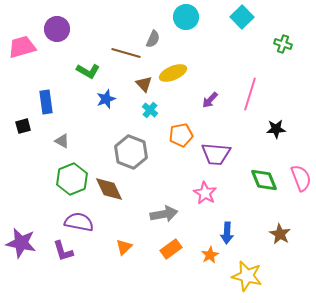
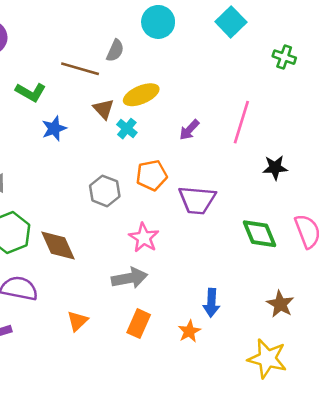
cyan cross: (150, 110) -> (127, 129), moved
gray hexagon: (131, 152) -> (105, 191), moved, size x0.7
pink star: (205, 193) -> (144, 238), moved
orange rectangle: (171, 249) -> (139, 324), turned -30
yellow star: (247, 276) -> (267, 359), moved

